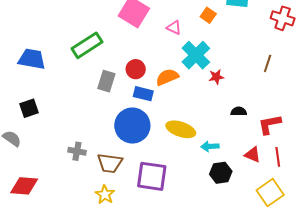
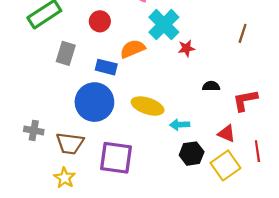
red circle: (136, 69) -> (100, 21), moved
red line: (278, 157) -> (257, 151), moved
yellow square: (270, 193) -> (225, 165), moved

